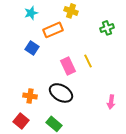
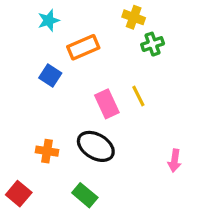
yellow cross: (71, 11) -> (134, 17), moved
green cross: (107, 28) -> (153, 44), moved
red square: (21, 121) -> (19, 194), moved

